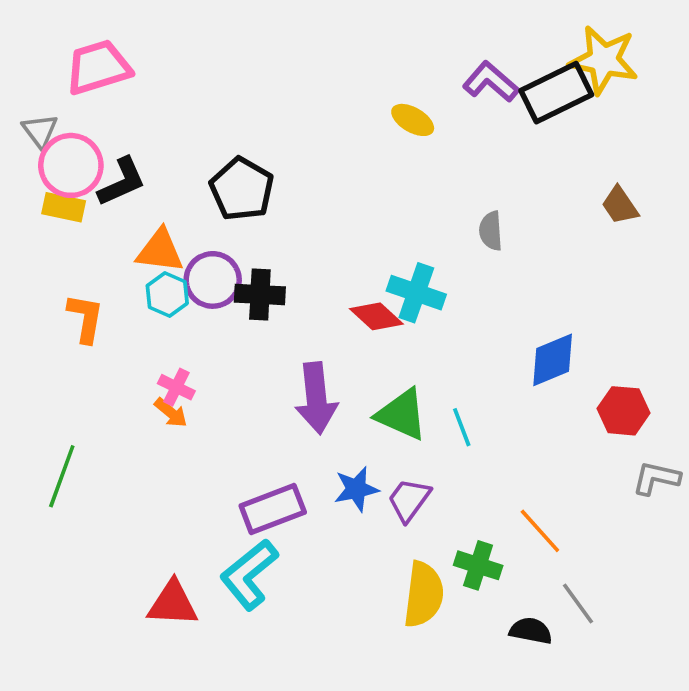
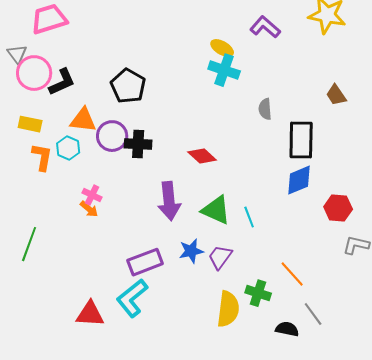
black rectangle: (556, 93) -> (301, 140), moved, turned -63
yellow rectangle: (64, 207) -> (30, 124), moved
cyan cross: (416, 293) -> (224, 70), moved
cyan hexagon: (167, 294) -> (68, 148), moved

